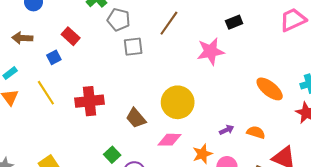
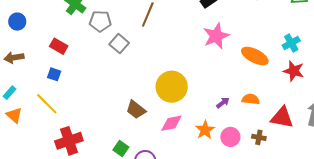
gray square: (133, 47) -> (119, 44), turned -30
pink star: (211, 51) -> (216, 36), moved
blue square: (54, 57) -> (54, 74), moved, turned -32
red cross: (90, 101) -> (69, 141), moved

